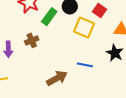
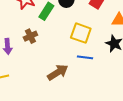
yellow square: (84, 27) -> (81, 33), moved

